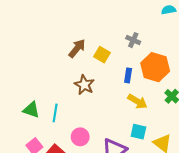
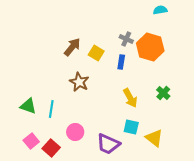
orange hexagon: (155, 67) -> (150, 47), moved
blue rectangle: (128, 75) -> (121, 62), moved
yellow arrow: (137, 101) -> (130, 98), turned 30

